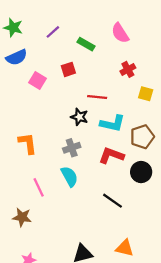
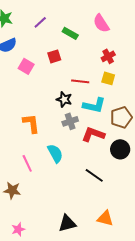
yellow square: (146, 94) -> (108, 78), moved
orange L-shape: (28, 143) -> (31, 123), moved
gray cross: (72, 148) -> (70, 121), moved

